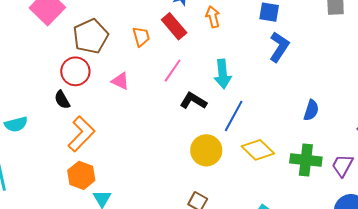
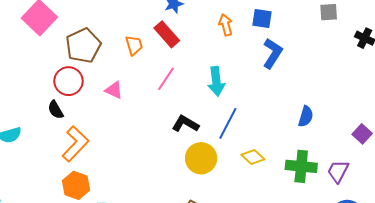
orange arrow: (213, 17) -> (226, 25), moved
black L-shape: (193, 101) -> (185, 124), moved
yellow diamond: (258, 150) -> (253, 157), size x0.7

